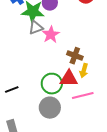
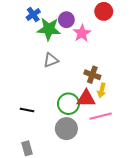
gray triangle: (36, 28) -> (51, 60), moved
pink star: (51, 35) -> (82, 33), moved
black line: (12, 90) -> (27, 110), turned 32

